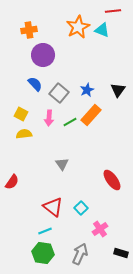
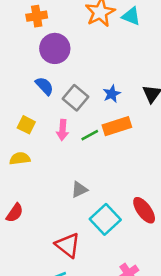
orange rectangle: (91, 115) -> (117, 126), turned 30
yellow semicircle: (24, 134) -> (20, 158), moved
gray triangle: (62, 164) -> (79, 190), turned 40
cyan square: (81, 208) -> (105, 219), moved, size x1.6

